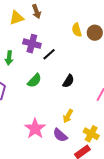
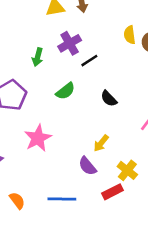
purple cross: (32, 44) -> (70, 43), turned 36
black semicircle: (68, 81) -> (109, 99), turned 96
pink star: (35, 129) -> (38, 138), moved

